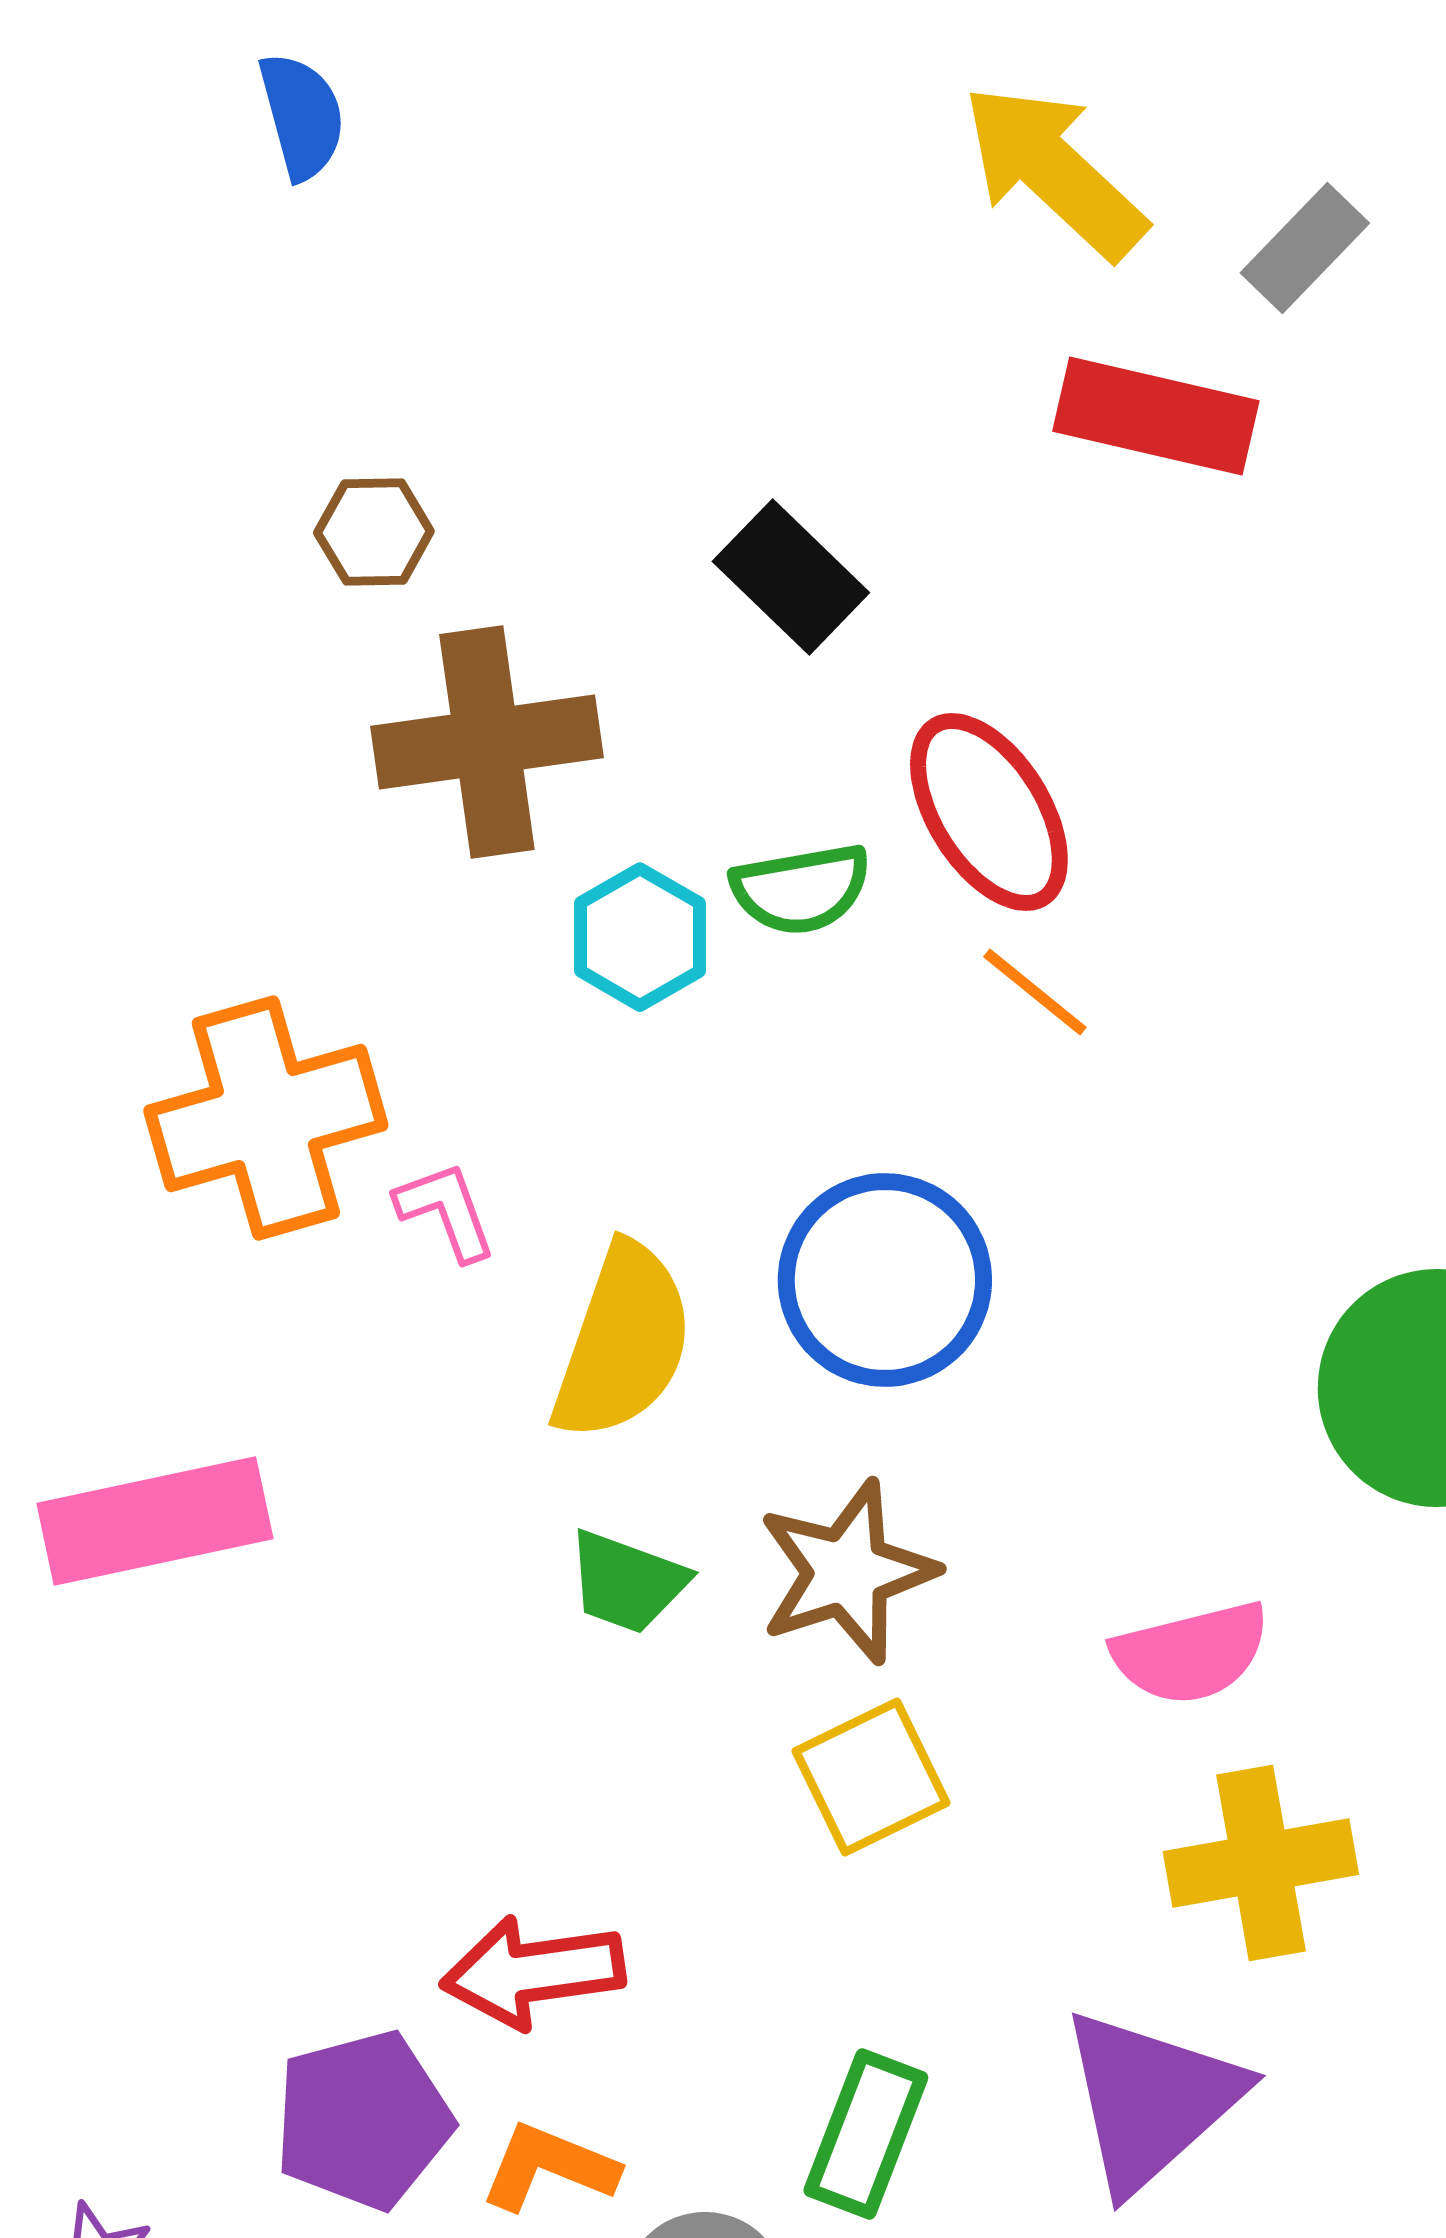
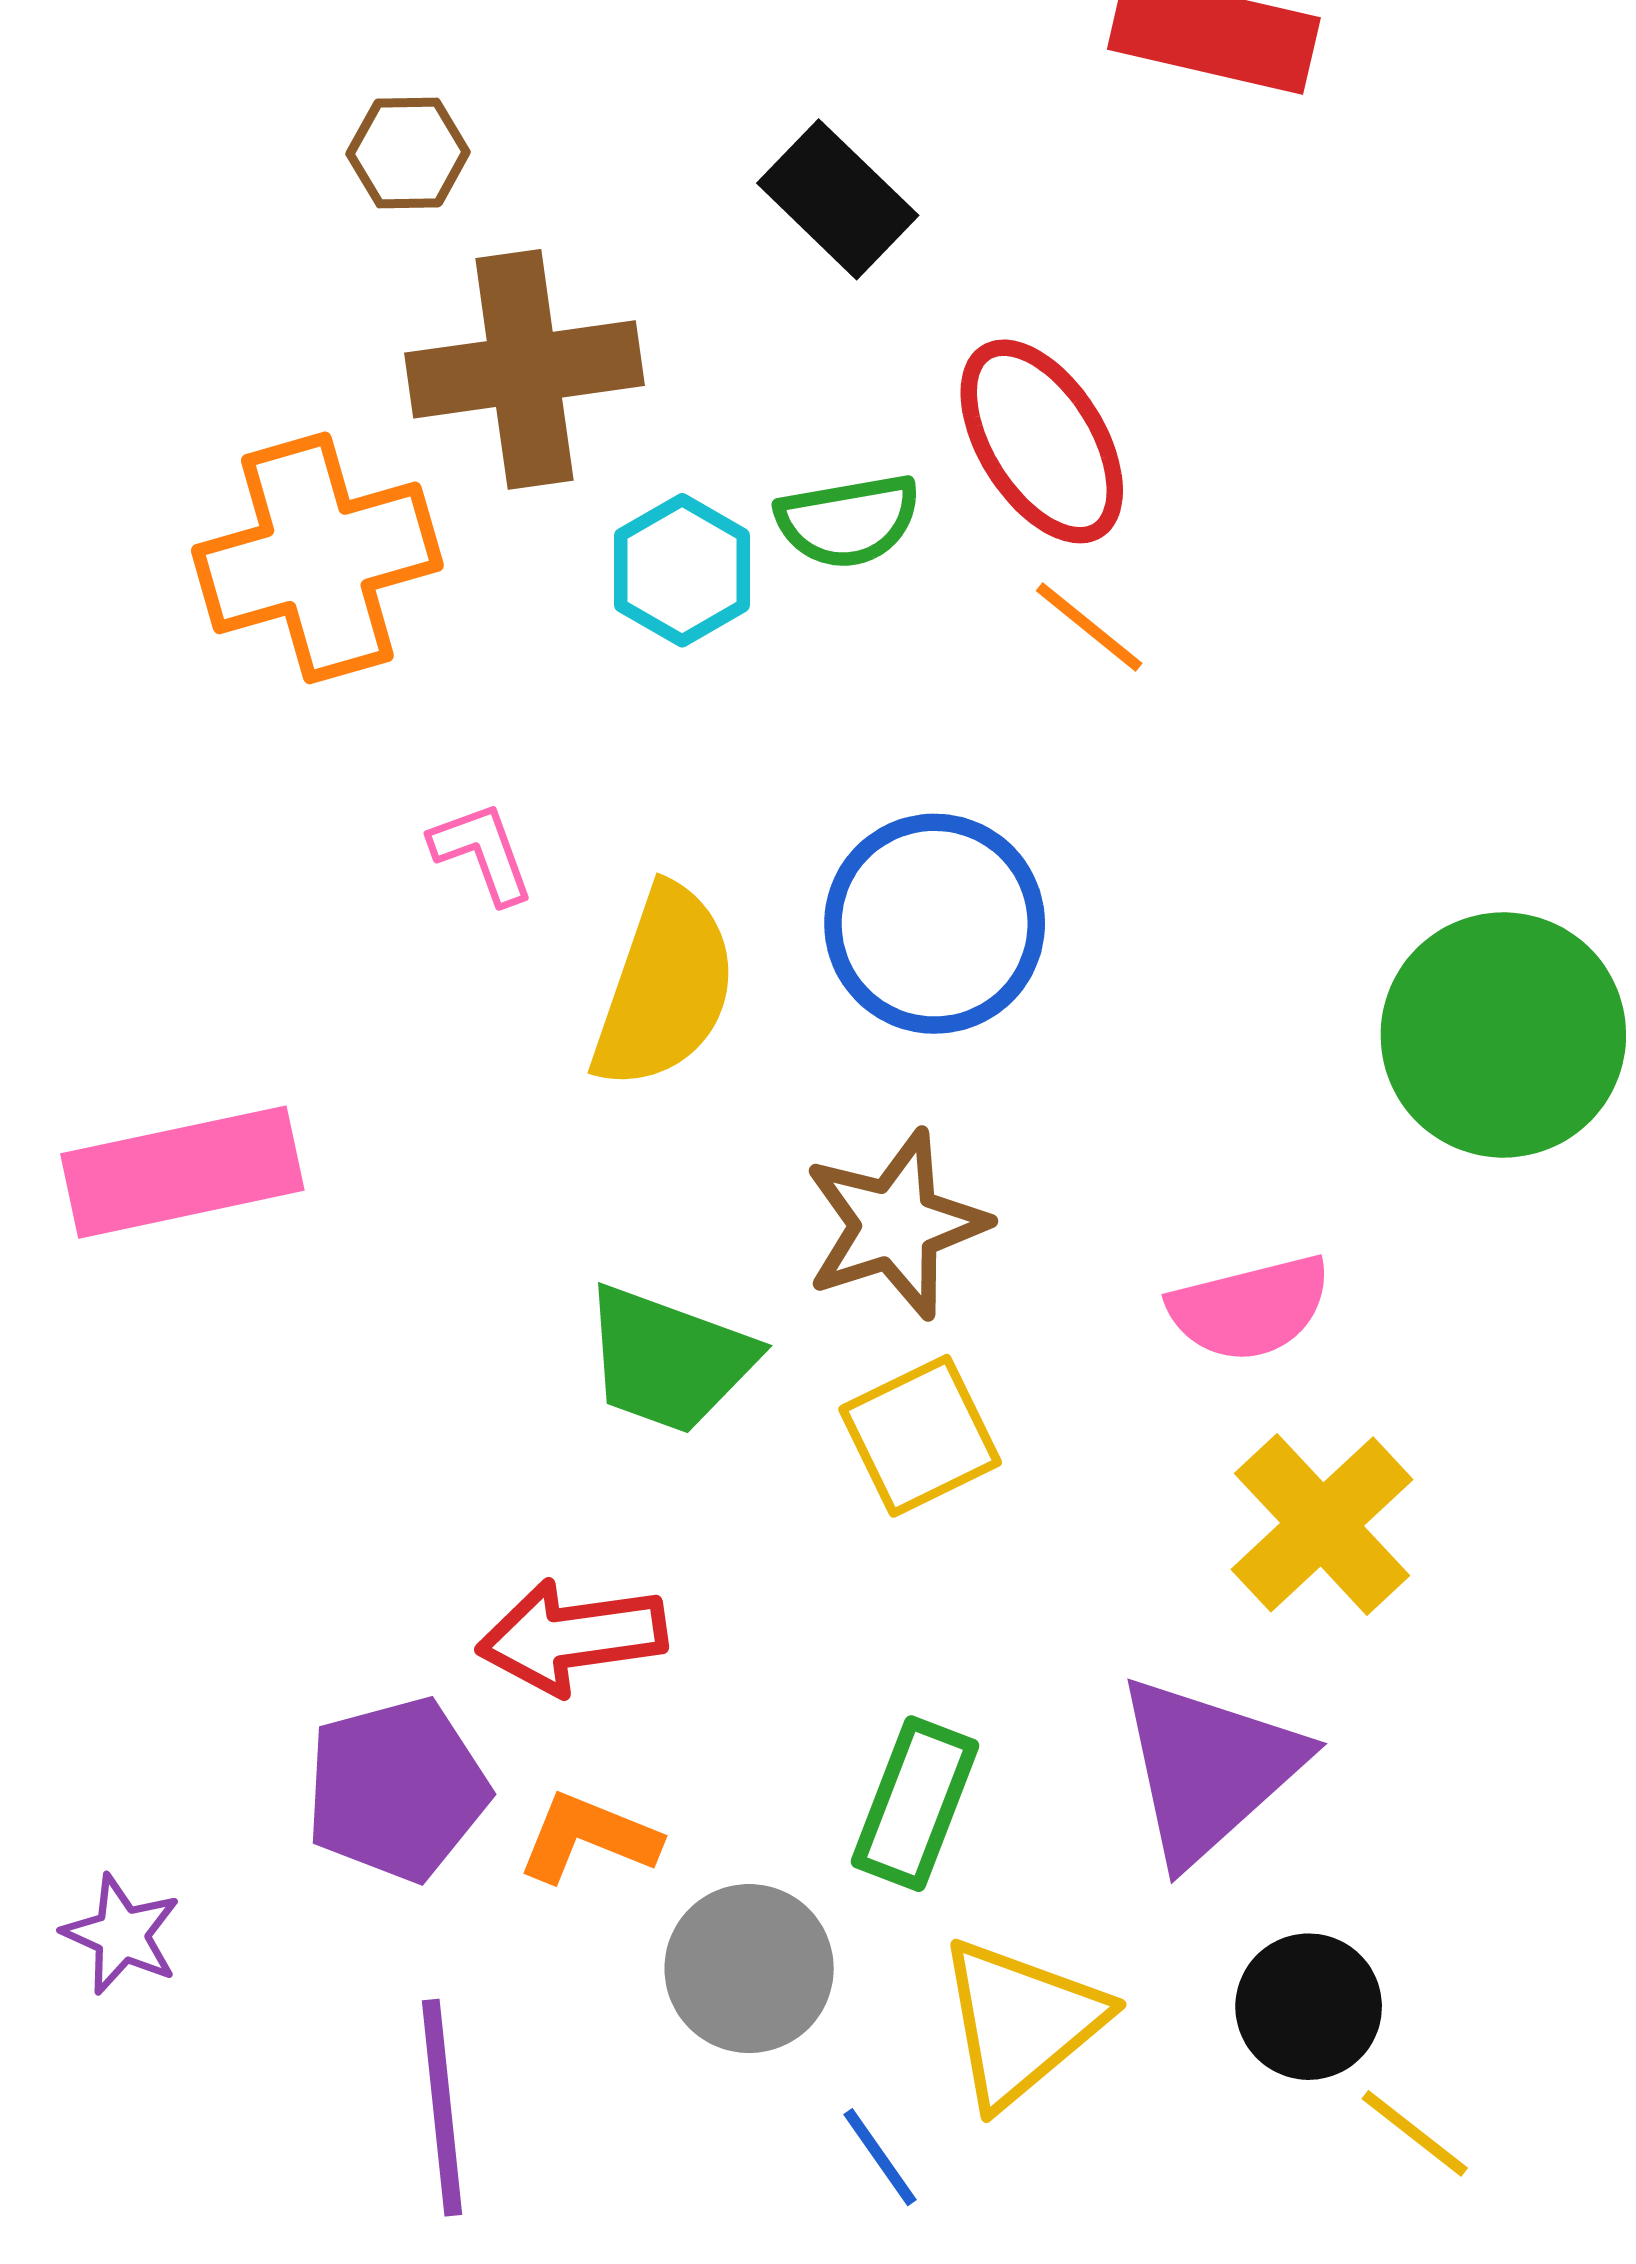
orange cross: (266, 1118) -> (317, 558), moved
green trapezoid: (627, 1582) -> (669, 1360), moved, size x1.4
yellow cross: (1261, 1863) -> (1322, 1524), turned -33

